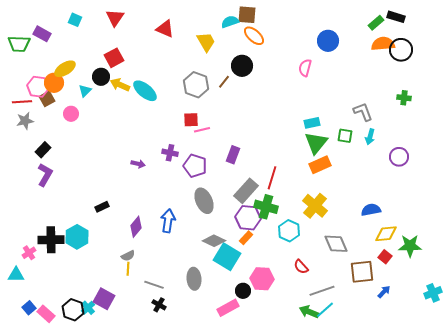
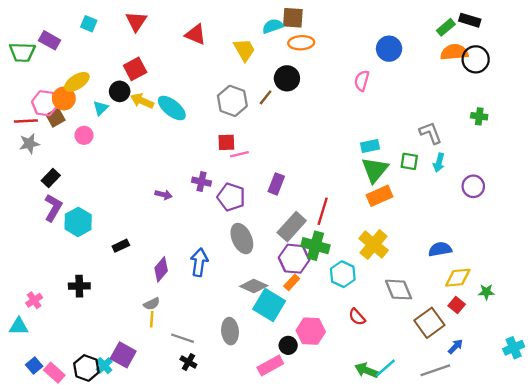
orange ellipse: (254, 36) -> (301, 43), turned -45
cyan hexagon: (77, 237) -> (78, 222), moved
black cross: (51, 240) -> (79, 286), moved, size x0.7
green star: (410, 246) -> (486, 292), size x0.6
brown square: (362, 272) -> (429, 323), turned -30
gray line: (322, 291) -> (435, 370), moved

